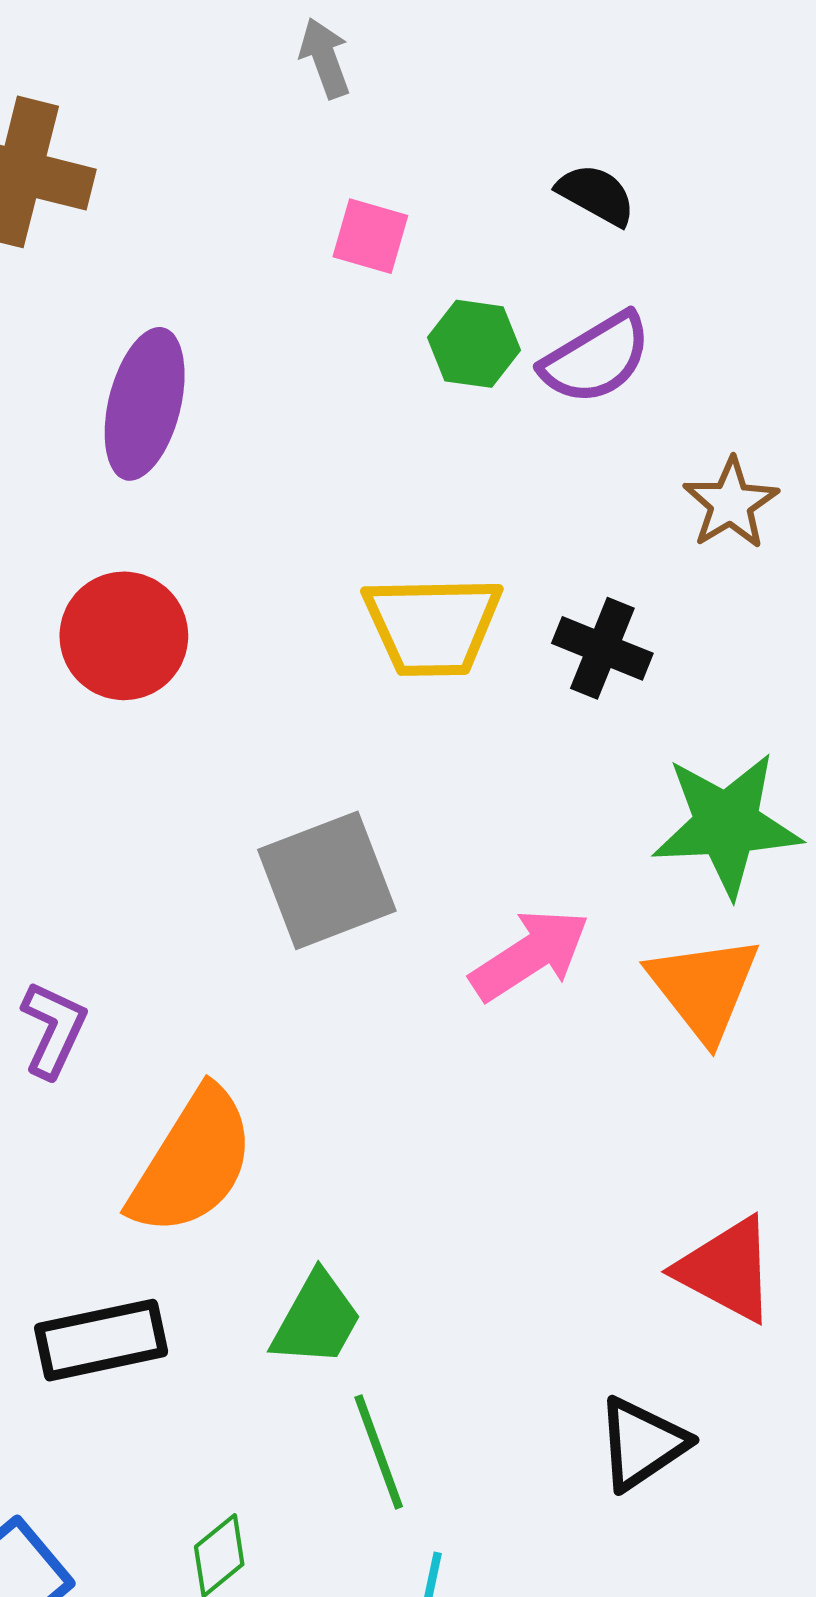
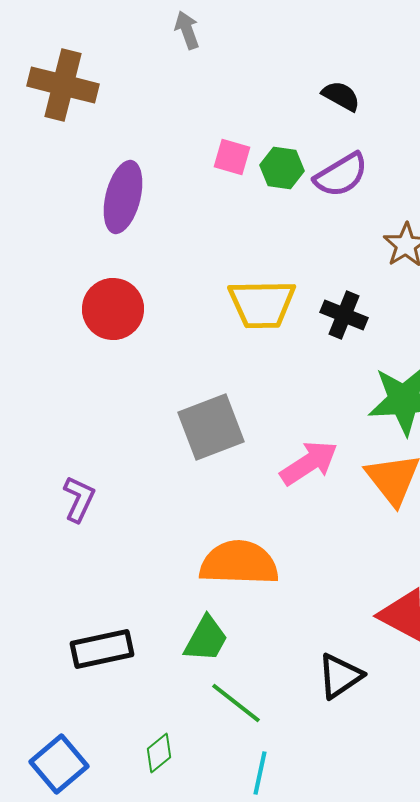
gray arrow: (325, 58) -> (187, 30), moved
pink square: (370, 236) -> (232, 157), moved
orange semicircle: (192, 1162) -> (239, 563), moved, turned -120
black triangle: (642, 1444) -> (340, 676), moved
green line: (379, 1452) -> (236, 703), turned -32

